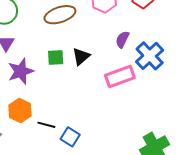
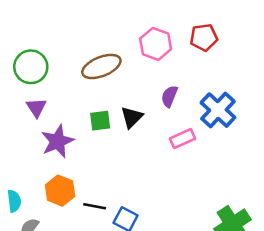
purple semicircle: (122, 39) -> (169, 96), moved
pink rectangle: (120, 76) -> (182, 139), size x0.7

